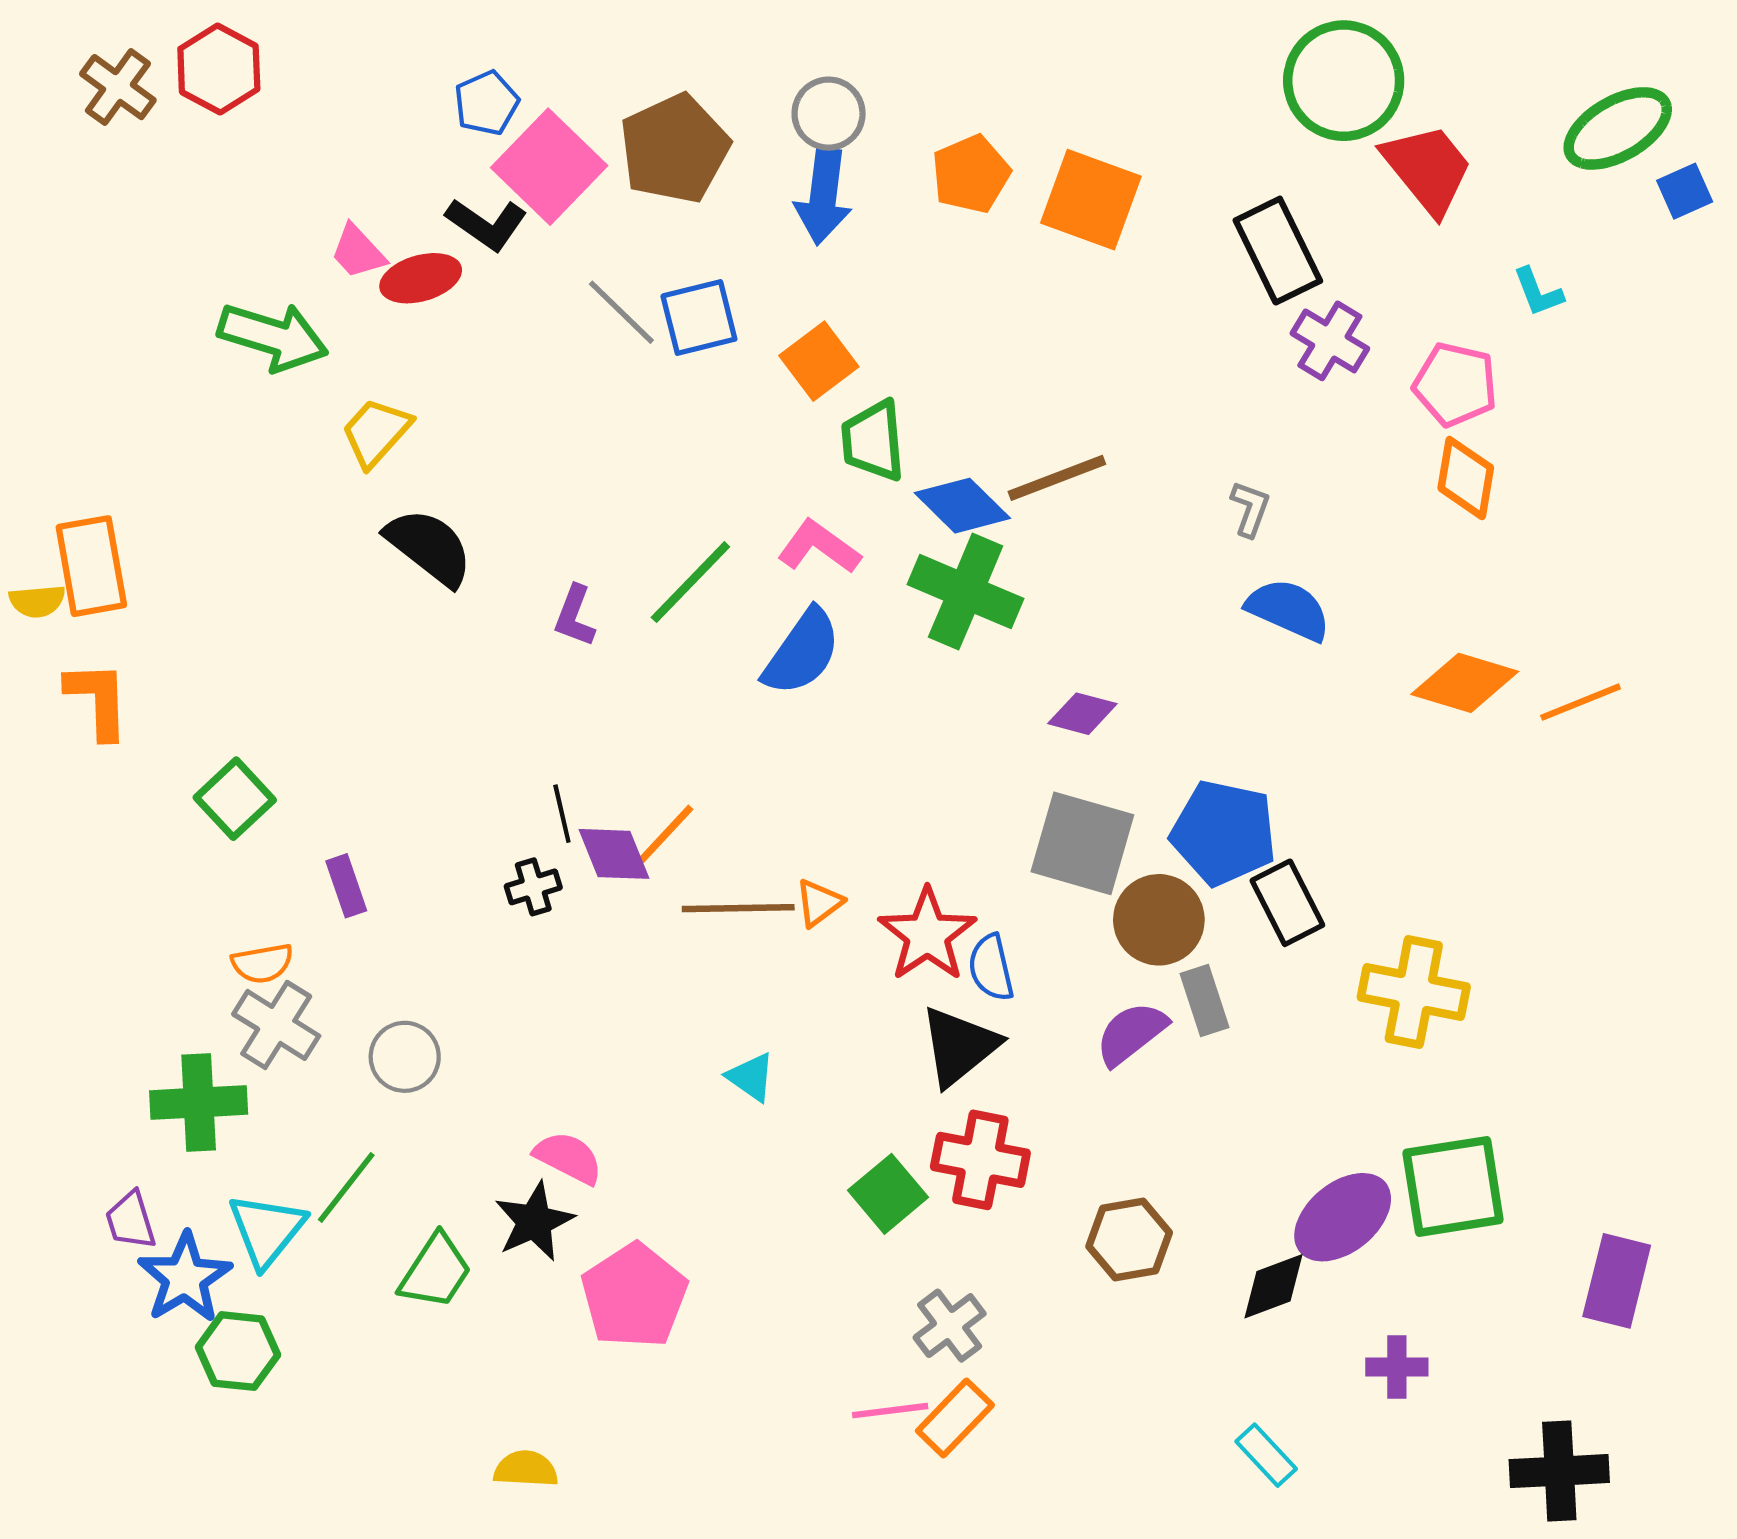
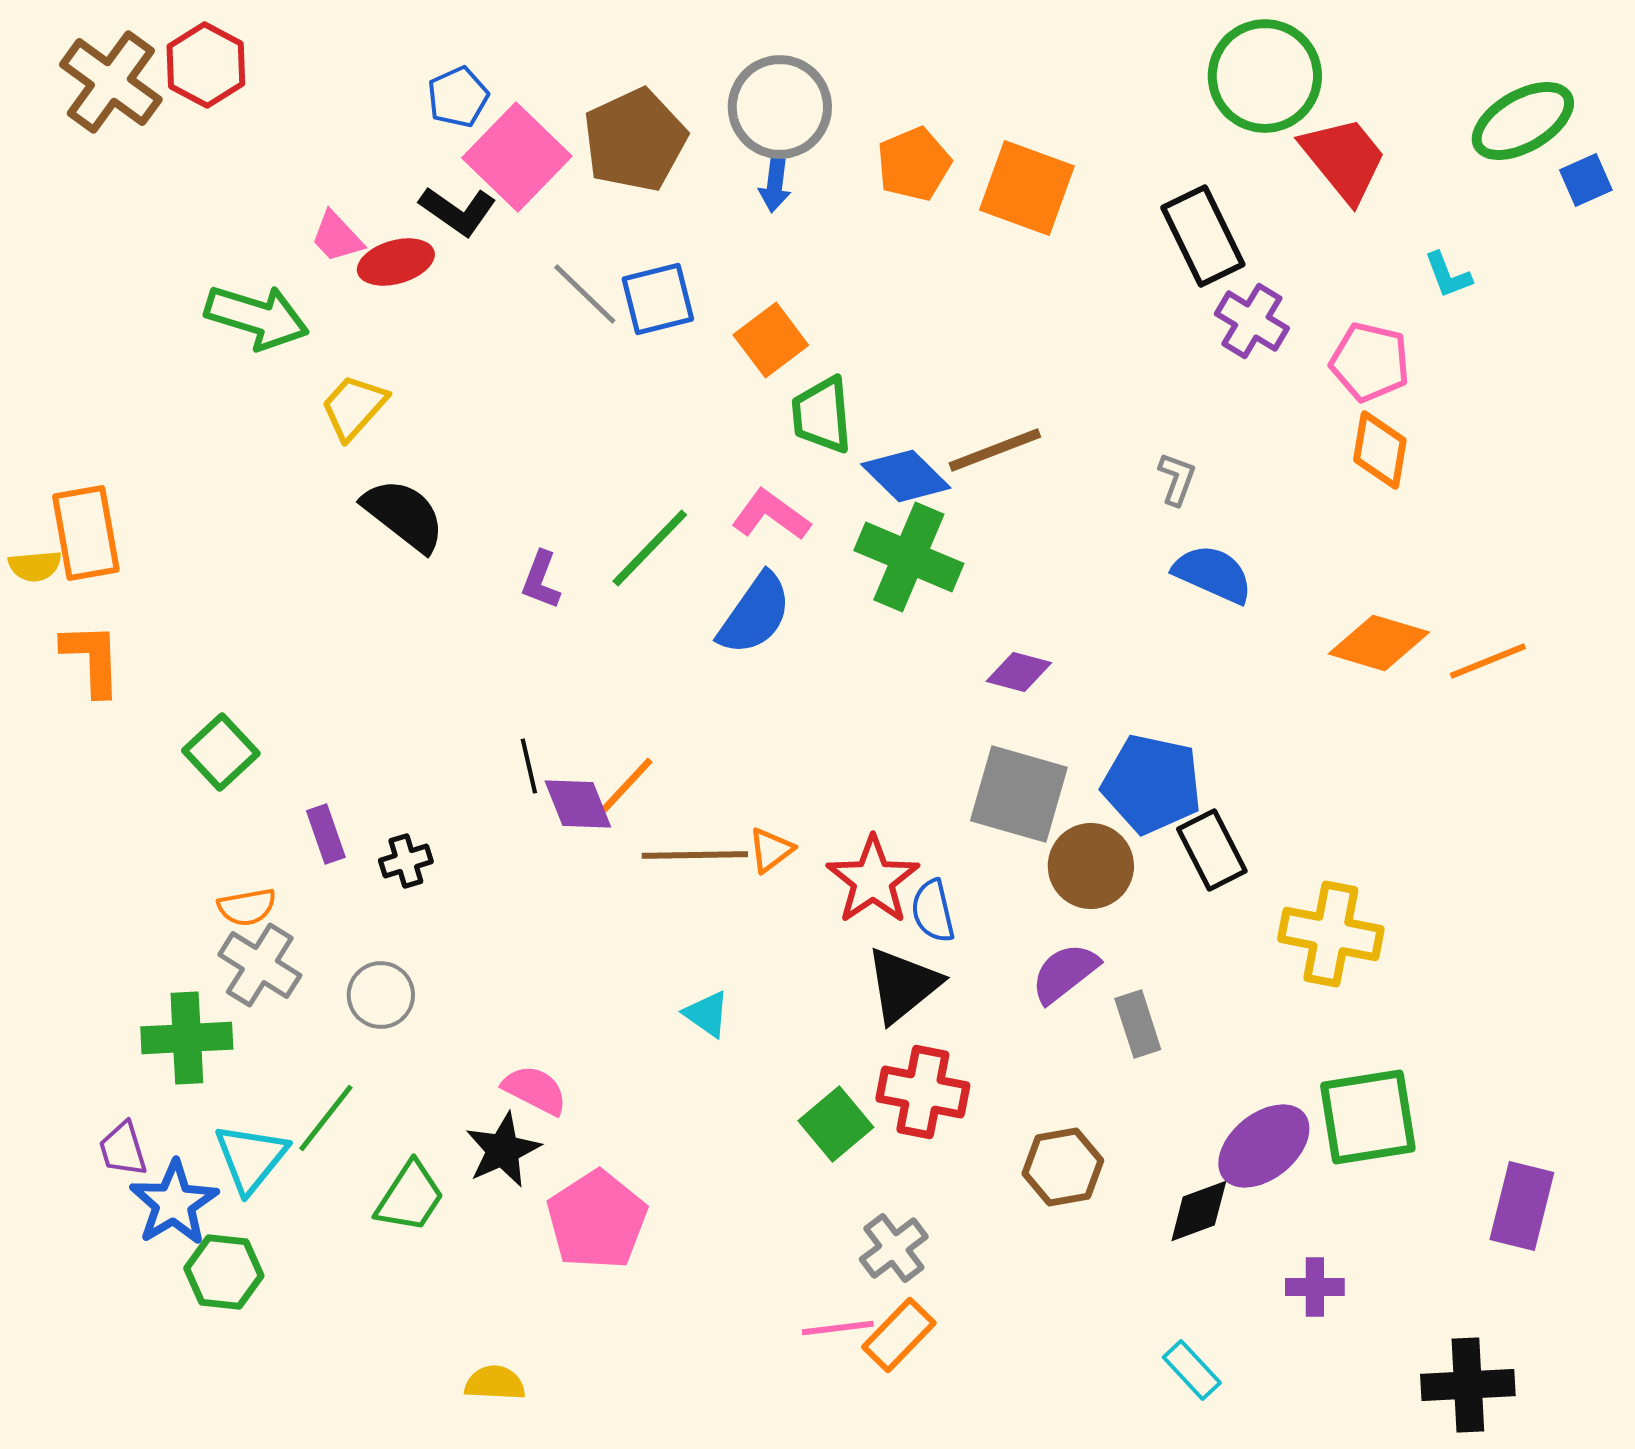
brown cross: (118, 87) -> (111, 82), size x1.4
gray circle: (829, 114) -> (780, 107), size x1.5
blue arrow: (823, 196) -> (775, 185), size x0.6
black cross: (533, 887) -> (406, 861), moved
gray rectangle: (1205, 1001) -> (1138, 1024), moved

